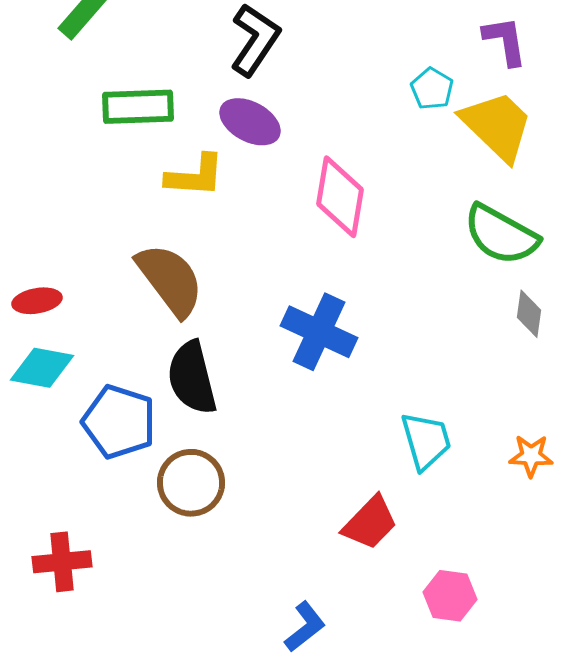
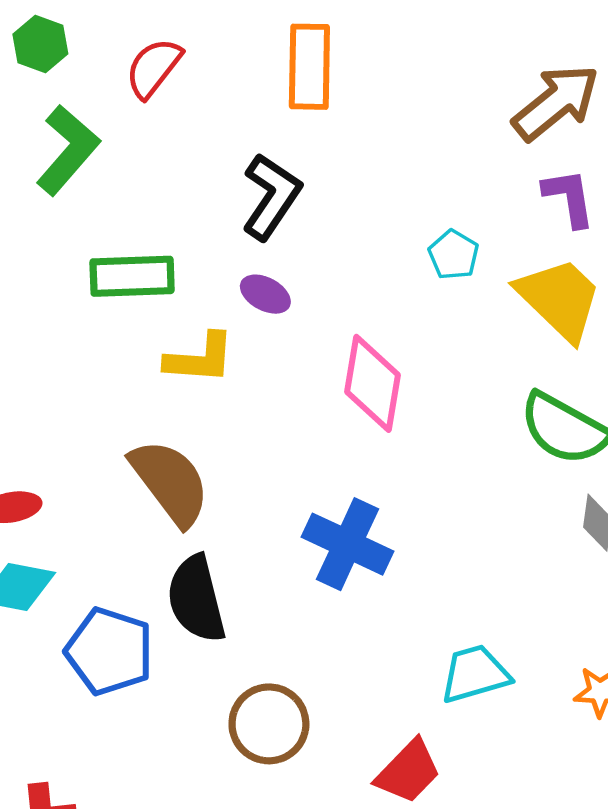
cyan pentagon: (432, 89) -> (453, 255), moved
purple ellipse: (250, 122) -> (265, 294), size x0.7
cyan trapezoid: (426, 441) -> (475, 674), turned -90
brown circle: (191, 483) -> (269, 724), moved

